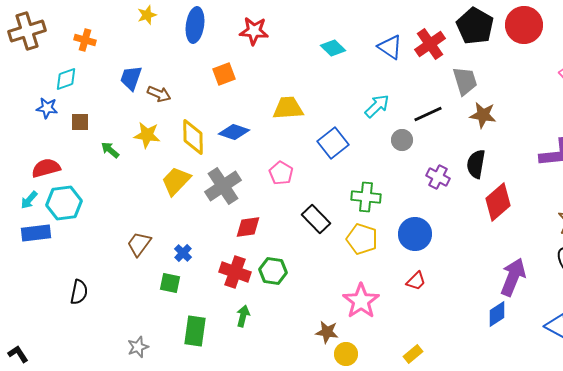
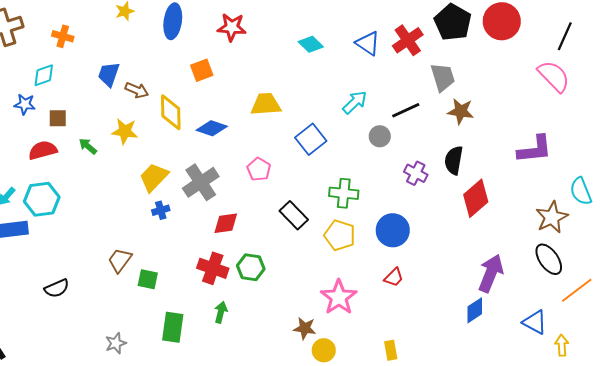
yellow diamond: (193, 137) -> (171, 112), moved
red semicircle: (46, 168) -> (43, 150), moved
brown trapezoid: (139, 244) -> (120, 260), moved
blue cross: (183, 253) -> (161, 210), moved, turned 30
black semicircle: (79, 292) -> (57, 288), turned 55
yellow rectangle: (413, 354) -> (391, 350), turned -60

